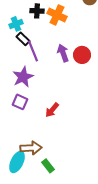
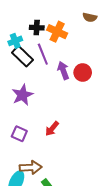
black rectangle: (23, 39) -> (22, 56), size x1.5
purple line: (33, 51) -> (43, 54), moved
purple square: (20, 102) -> (19, 134), moved

